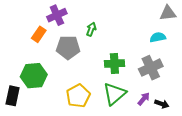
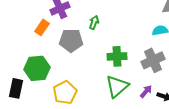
yellow pentagon: (78, 96) -> (65, 92), moved

